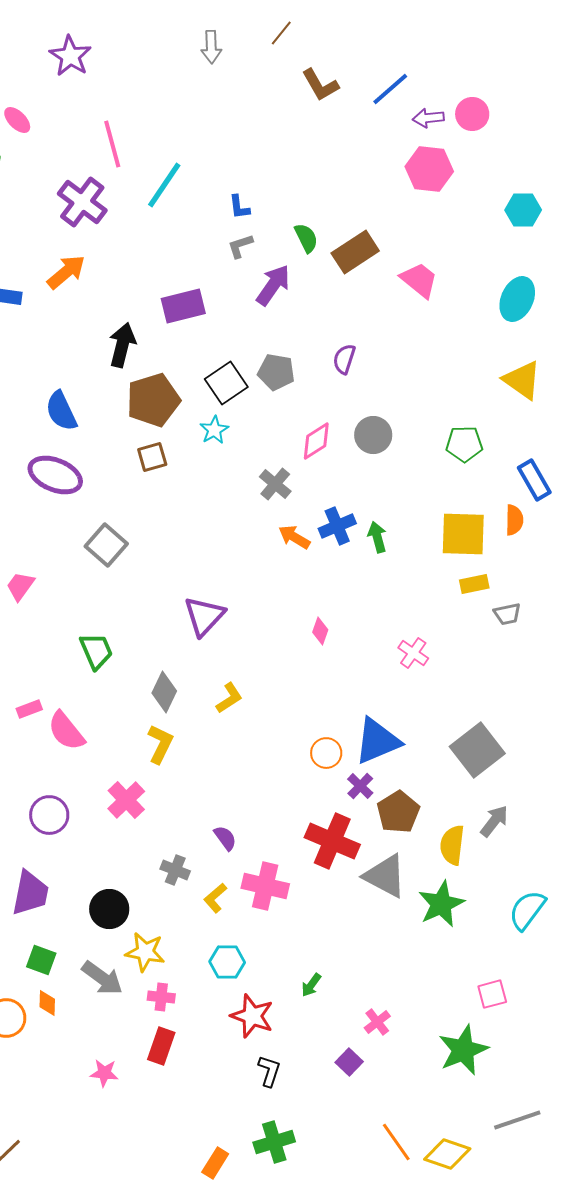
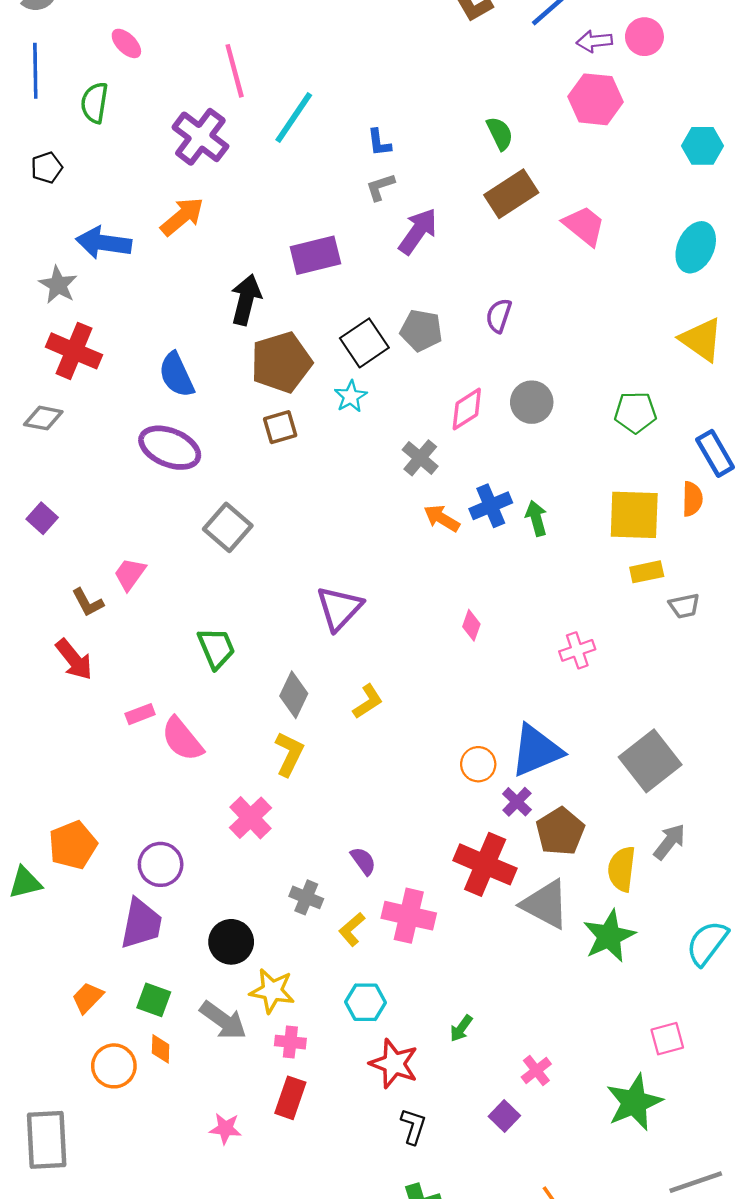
green semicircle: (306, 238) -> (500, 133), moved
pink cross: (413, 653) -> (577, 650), turned 36
purple circle: (49, 815) -> (161, 864), moved

